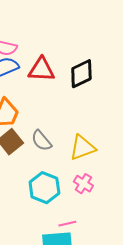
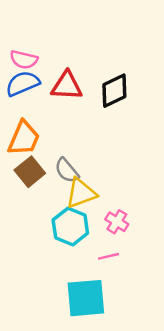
yellow triangle: (82, 148) -> (81, 193), moved
pink line: (67, 224) -> (108, 256), moved

